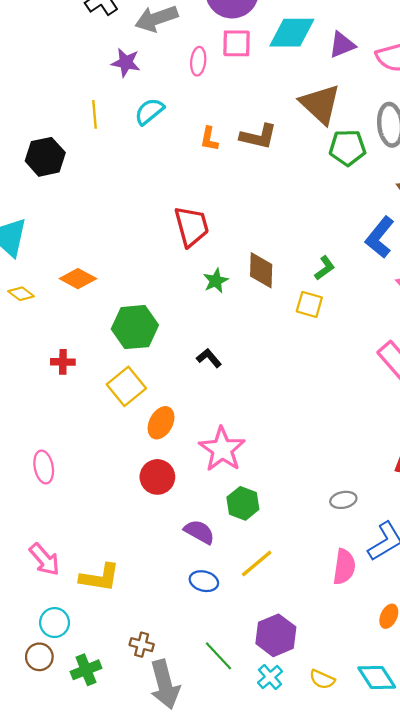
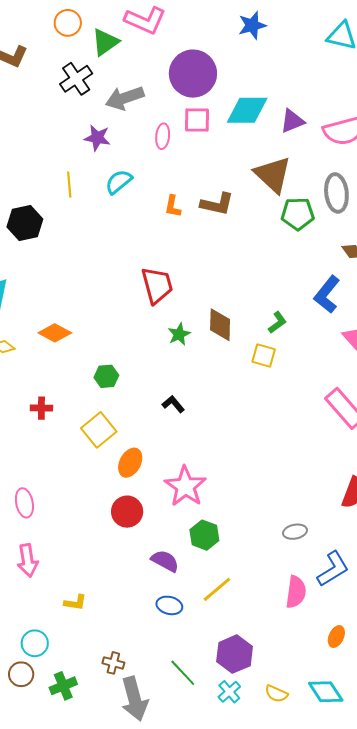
green hexagon: (135, 327) -> (106, 376), size x0.6
pink arrow: (44, 559) -> (28, 560), moved, turned 32
yellow L-shape: (100, 578) -> (75, 603), size x0.6

